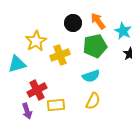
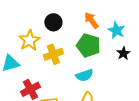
black circle: (73, 23) -> (53, 22), moved
green pentagon: (95, 46) -> (88, 45), turned 30

